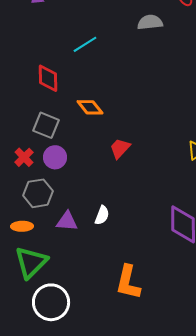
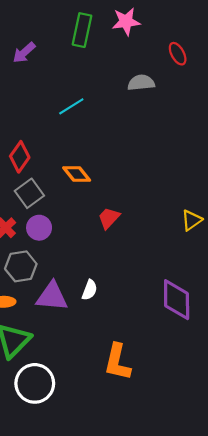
red diamond: (48, 78) -> (20, 157), moved, turned 36
gray square: (46, 125) -> (29, 193), turned 32
purple triangle: (67, 221) -> (52, 296), size x1.4

